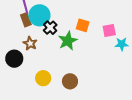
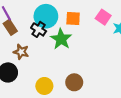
cyan circle: (39, 15) -> (46, 16), moved
pink square: (109, 31) -> (103, 17), turned -32

